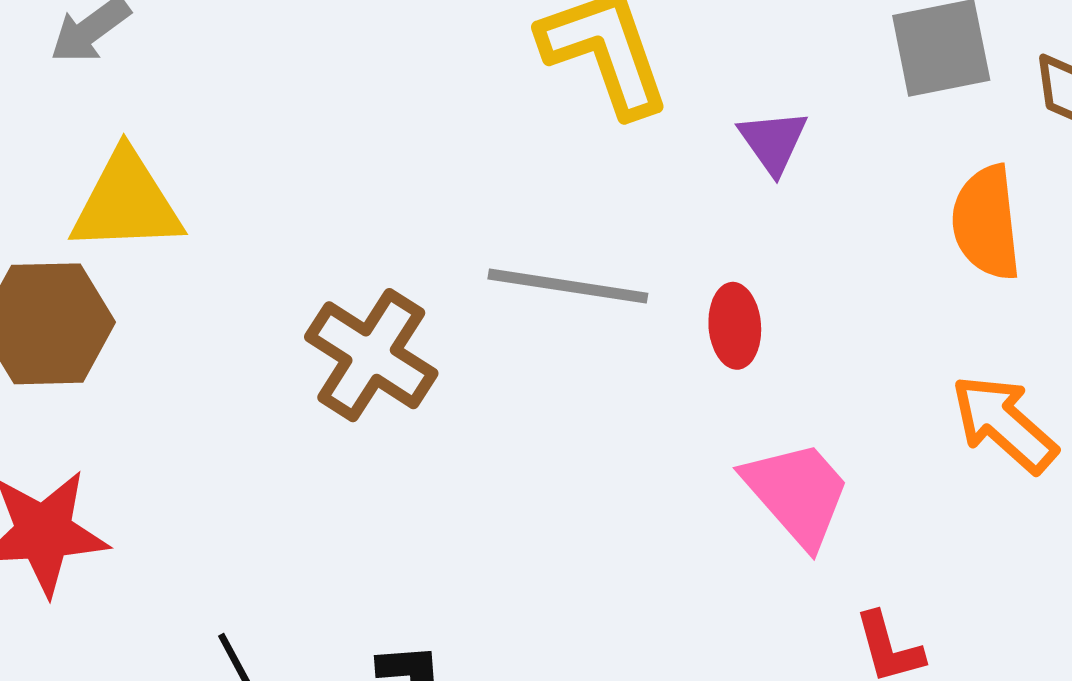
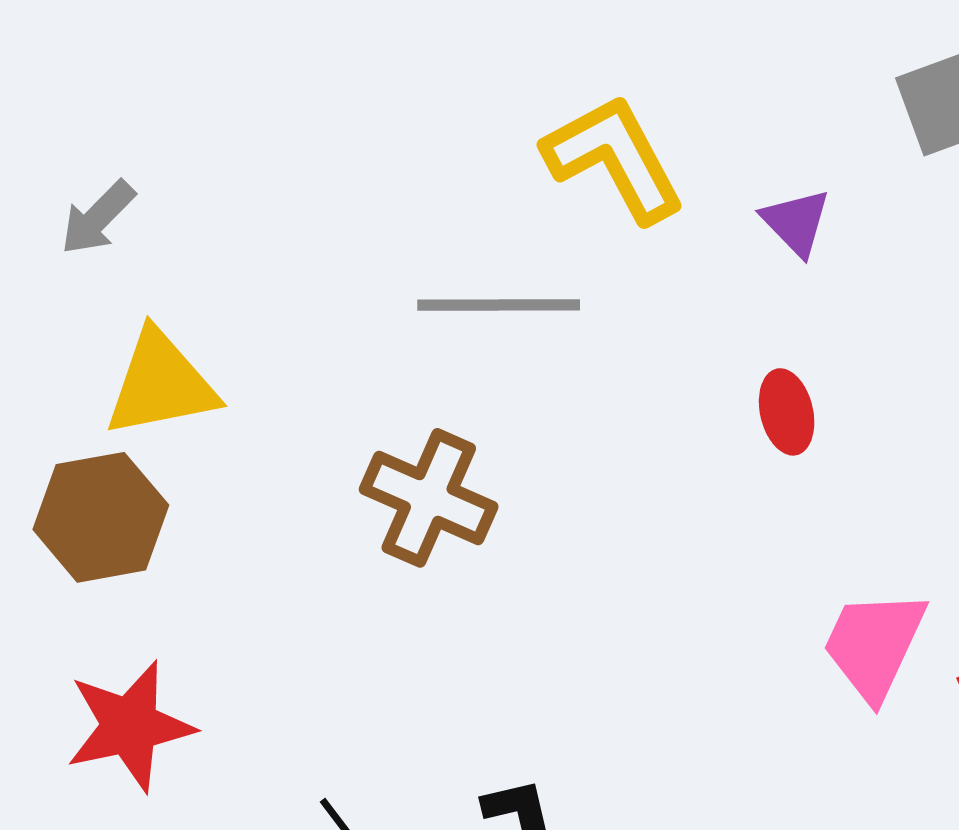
gray line: (568, 286) -> (499, 305), moved
pink trapezoid: (797, 493) -> (874, 645), moved, turned -105

